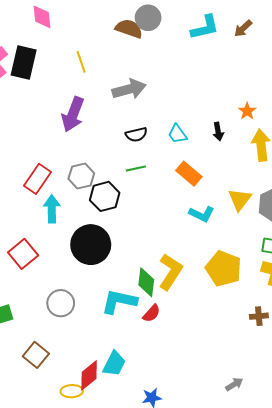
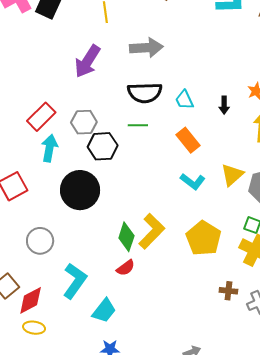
black semicircle: (136, 135) -> (145, 93), size x1.6
cyan L-shape: (119, 301) -> (75, 281), moved, turned 102
cyan trapezoid: (114, 364) -> (104, 311), moved
red diamond: (89, 375) -> (31, 300), moved

